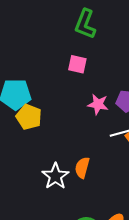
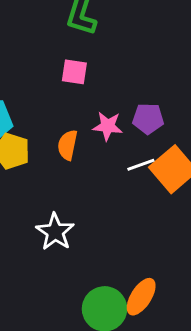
orange semicircle: (82, 168) -> (68, 145), moved

